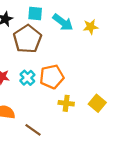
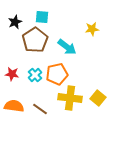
cyan arrow: (63, 22) -> (67, 47), moved
yellow cross: (66, 103) -> (70, 98), size x1.6
brown line: (33, 130) -> (40, 109), moved

